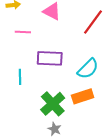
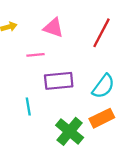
pink line: (23, 32) -> (36, 55), moved

